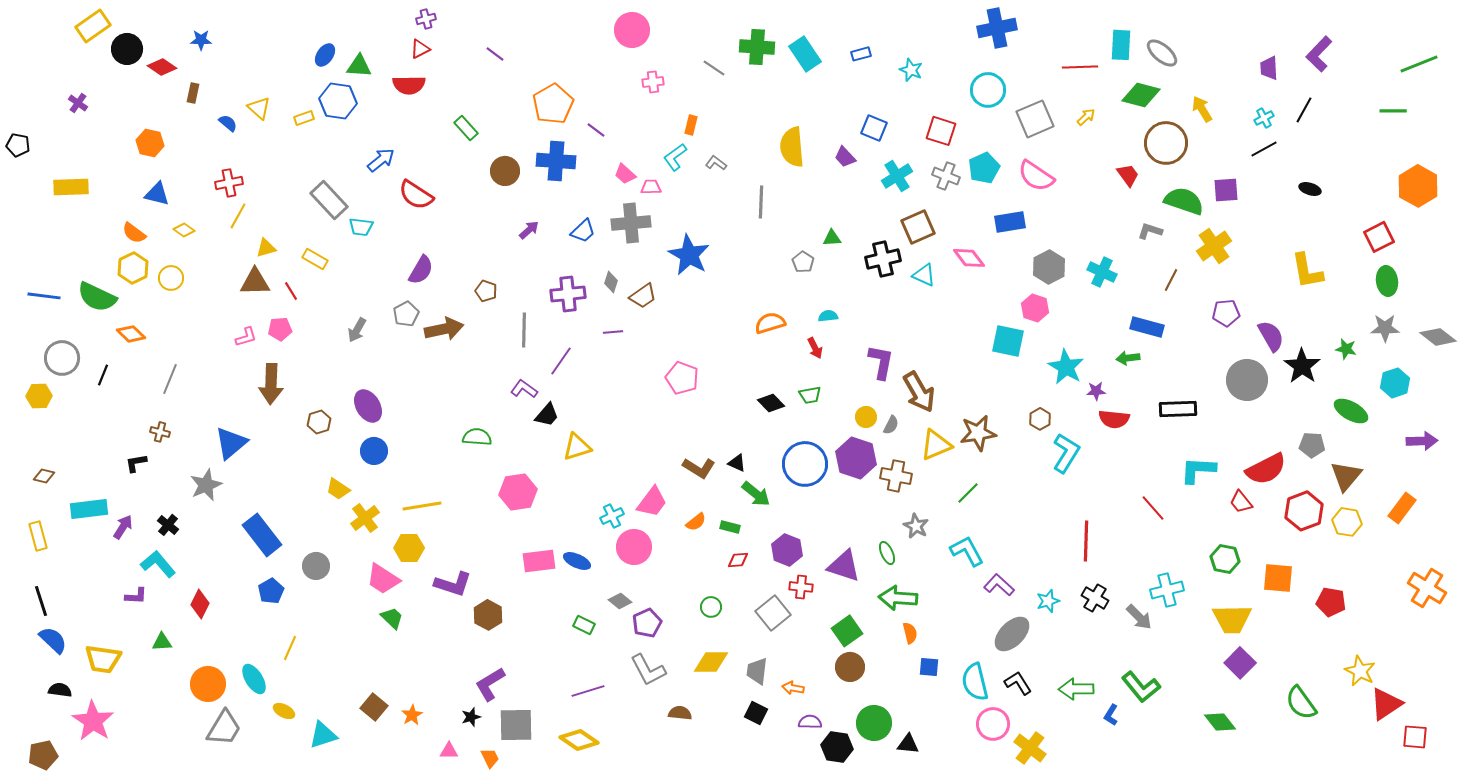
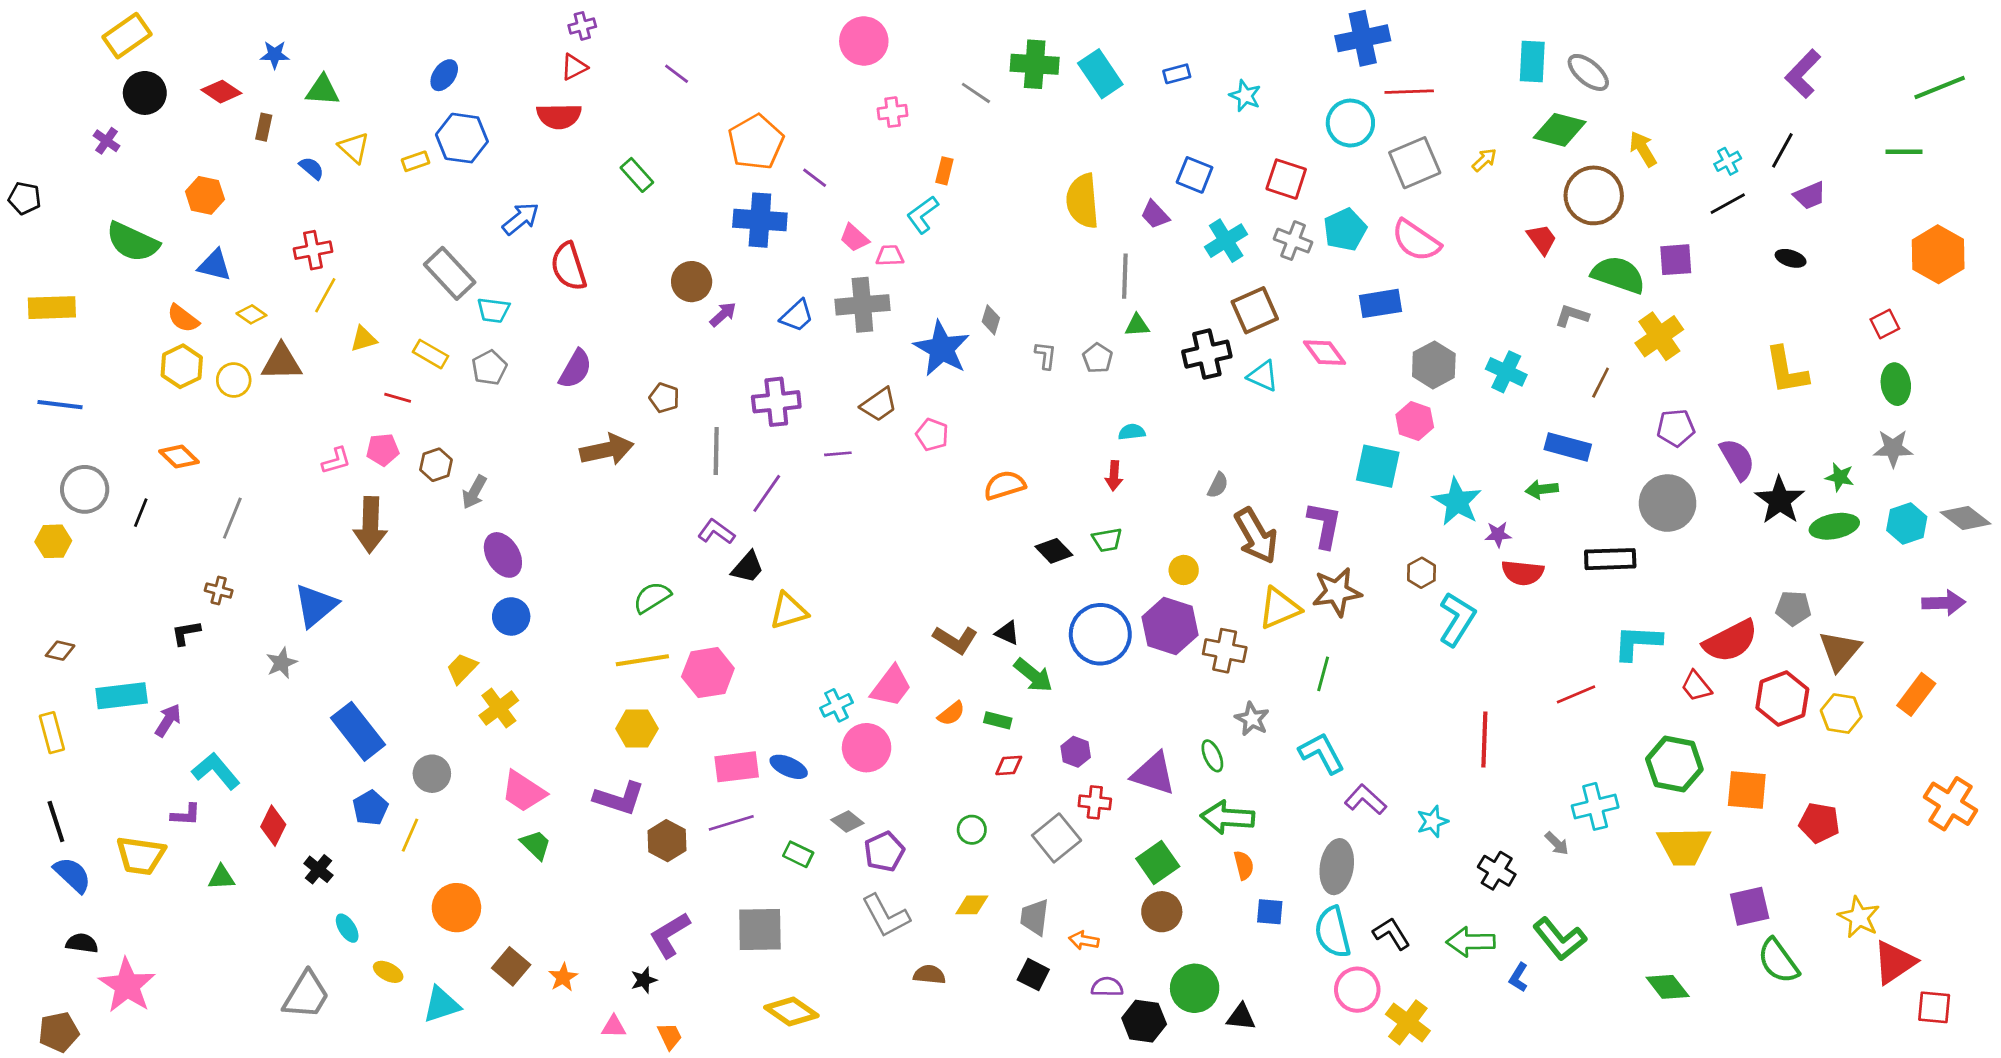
black circle: (127, 49) -> (145, 93), moved
green triangle: (359, 66) -> (323, 90), moved
red line: (1080, 67) -> (1409, 92), moved
purple trapezoid: (1269, 68) -> (1810, 195), moved, turned -110
gray L-shape: (716, 163) -> (1046, 355), moved, turned 60
brown circle: (505, 171) -> (692, 282), moved
yellow rectangle: (71, 187) -> (52, 308), moved
red semicircle: (416, 195) -> (569, 267), turned 39
gray line: (761, 202) -> (1125, 276), moved
red square: (1379, 237) -> (1885, 324), size x0.7
brown triangle: (255, 282) -> (282, 362), moved
gray diamond: (611, 282) -> (991, 320), moved
red line: (291, 291) -> (398, 398), turned -42
green semicircle: (97, 297) -> (133, 242), moved
gray pentagon: (406, 314) -> (489, 368), moved
orange semicircle: (770, 323) -> (1005, 485), moved
gray arrow: (357, 330) -> (474, 492), moved
gray diamond: (1438, 337) -> (1966, 518), moved
red arrow: (815, 348) -> (1114, 476), turned 30
purple L-shape: (881, 362) -> (1324, 525), moved
pink pentagon: (682, 378) -> (932, 435), moved, size x0.7
gray circle: (1247, 380) -> (1668, 503), moved
green ellipse: (1351, 411) -> (1834, 526), moved, turned -40
brown hexagon: (319, 422) -> (436, 465), moved
gray semicircle: (891, 425) -> (1218, 485), moved
green semicircle: (477, 437) -> (652, 597), turned -36
gray star: (206, 485) -> (282, 663), size x0.7
yellow trapezoid: (338, 489) -> (462, 668), turned 100
green line: (968, 493) -> (1323, 674), turned -30
yellow line: (422, 506) -> (642, 660), moved
red line: (1153, 508) -> (1576, 694), turned -72
black cross: (168, 525) -> (318, 869), moved
yellow hexagon: (409, 548) -> (637, 729), moved
purple hexagon: (787, 550) -> (1076, 752), size x0.7
green hexagon: (1225, 559) -> (1674, 764), size x1.4
black cross: (1095, 598) -> (1497, 871), moved
gray arrow: (1139, 617) -> (1557, 843), size x0.7
gray ellipse: (1012, 634) -> (1337, 867), moved, turned -36
yellow line: (290, 648) -> (410, 835), moved
yellow trapezoid: (103, 659) -> (141, 856), moved
yellow diamond: (711, 662) -> (972, 905), size x0.7
purple square: (1240, 663) -> (1750, 906), moved, turned 32
cyan ellipse: (254, 679) -> (347, 928), size x0.7
orange circle: (208, 684) -> (456, 908), moved
purple line: (588, 691) -> (731, 823), moved
gray square: (516, 725) -> (760, 929), moved

